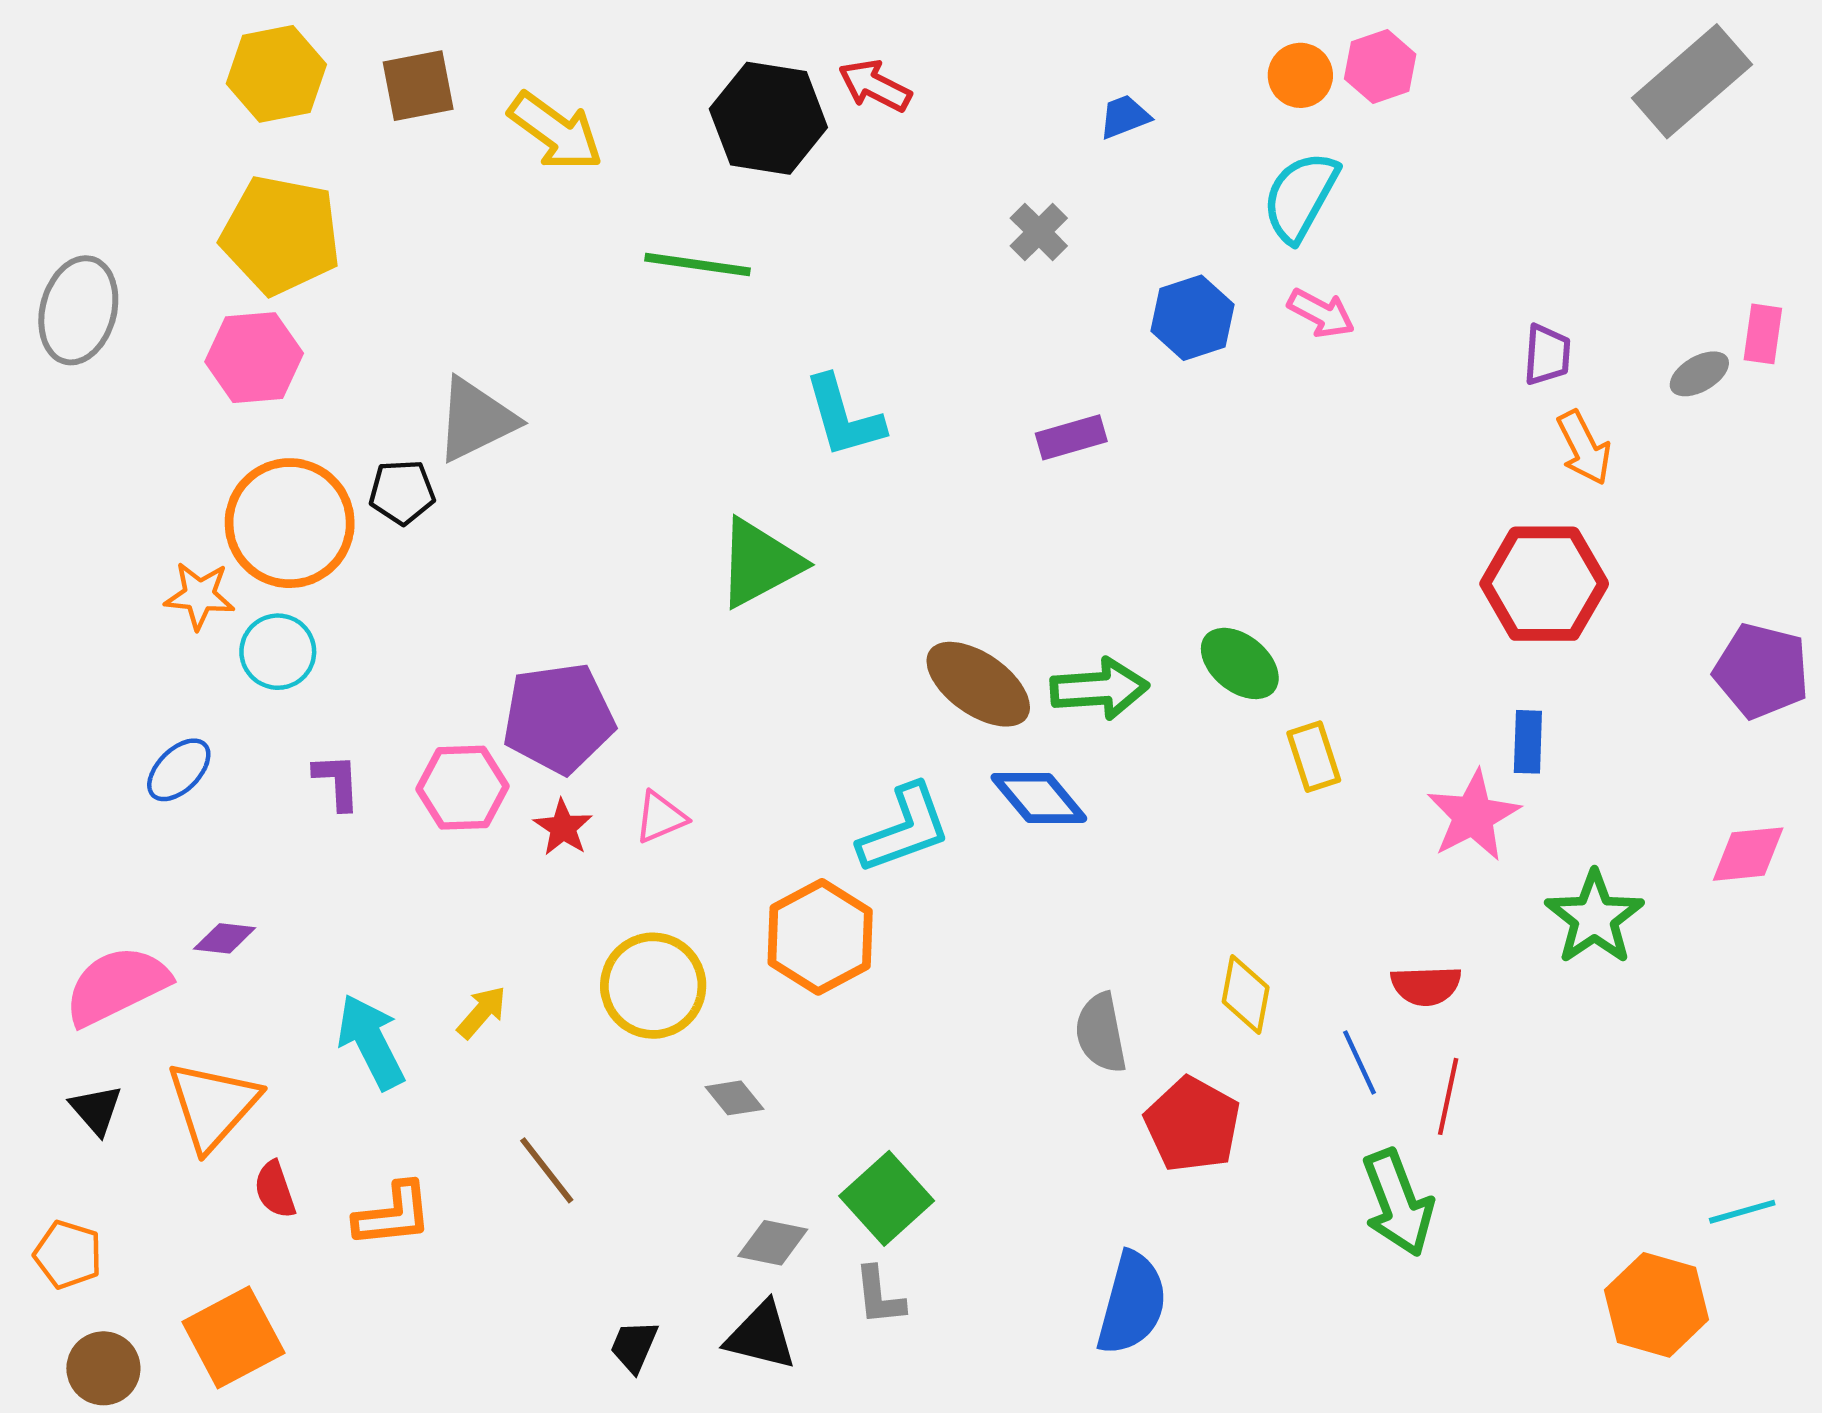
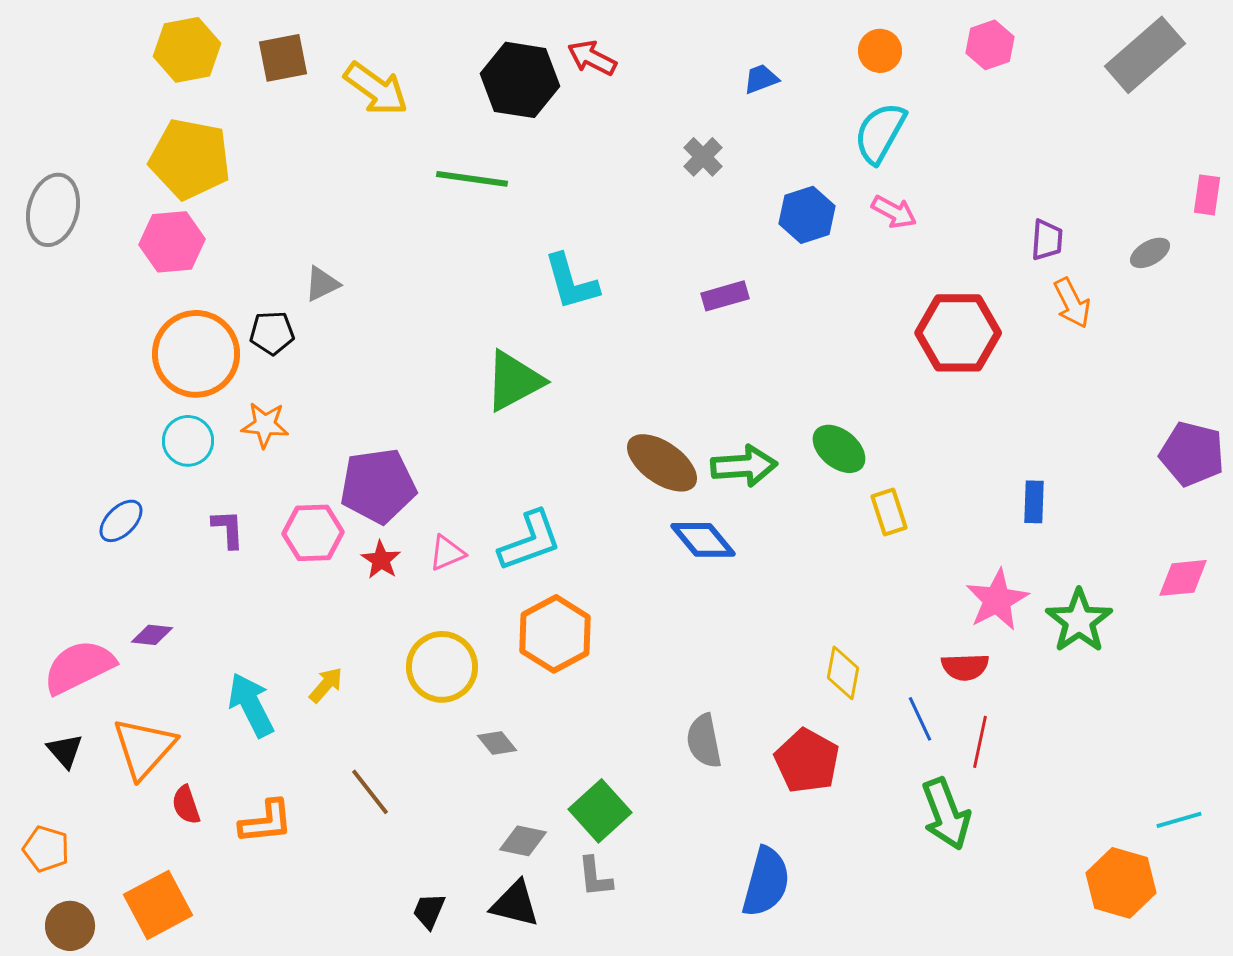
pink hexagon: (1380, 66) -> (990, 45), moved
pink rectangle: (1763, 334) -> (1207, 195), moved
gray triangle: (476, 420) -> (322, 284), size x0.6
red hexagon: (1544, 584) -> (958, 333), moved
orange star: (199, 596) -> (265, 425), moved
pink star: (1473, 816) -> (997, 600), moved
cyan L-shape: (904, 829) -> (530, 541), moved
gray semicircle: (1101, 1033) -> (704, 741), moved

